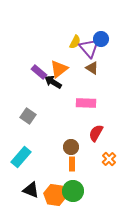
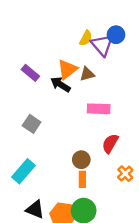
brown triangle: (92, 68) -> (87, 74), moved, turned -48
purple rectangle: (39, 72) -> (30, 73), moved

